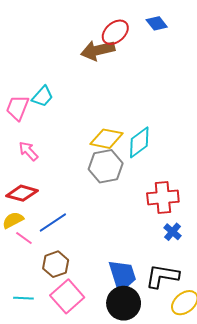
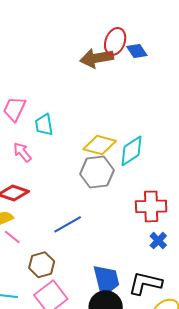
blue diamond: (157, 23) -> (137, 51), moved
red ellipse: (115, 32) -> (115, 41), turned -32
cyan trapezoid: (42, 96) -> (44, 125), moved, turned 125
blue line: (53, 223) -> (68, 224), moved

